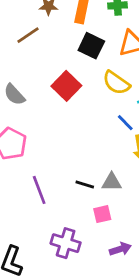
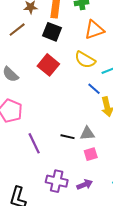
black square: (91, 46) -> (52, 32), moved
pink square: (102, 214) -> (91, 154), moved
purple arrow: (120, 249) -> (85, 185), moved

